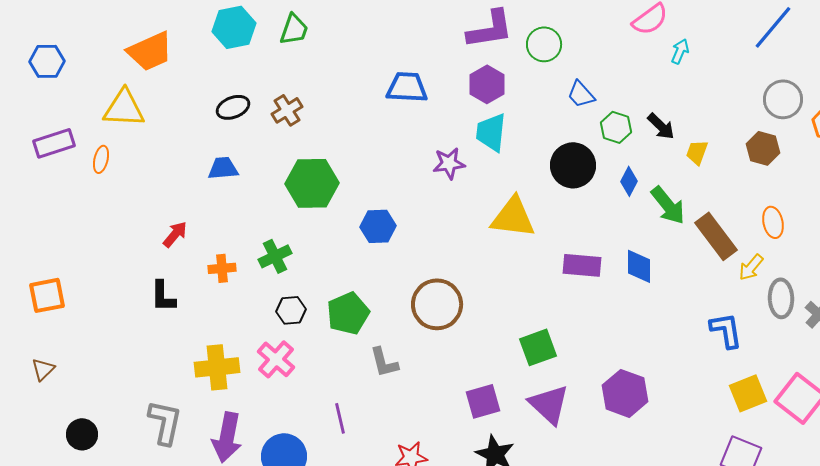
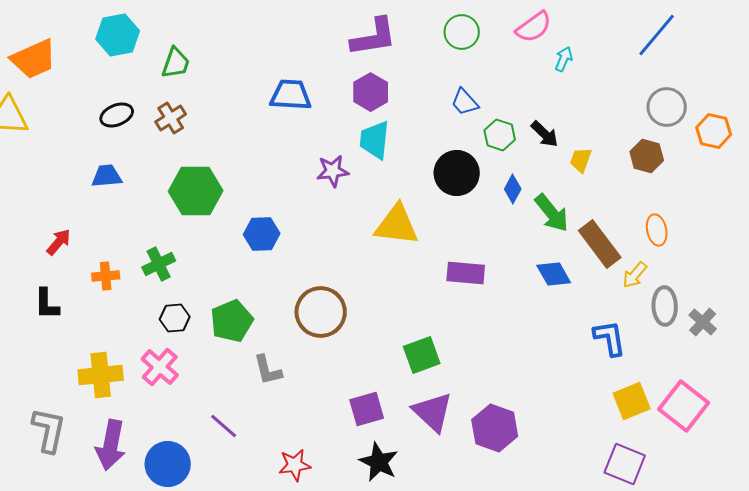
green trapezoid: (294, 29) -> (176, 63), moved
green circle: (544, 44) -> (462, 32), moved
blue diamond: (639, 266) -> (554, 274), moved, turned -30
purple hexagon: (625, 393) -> (495, 428), moved
purple line: (340, 418) -> (224, 426), turned -36

